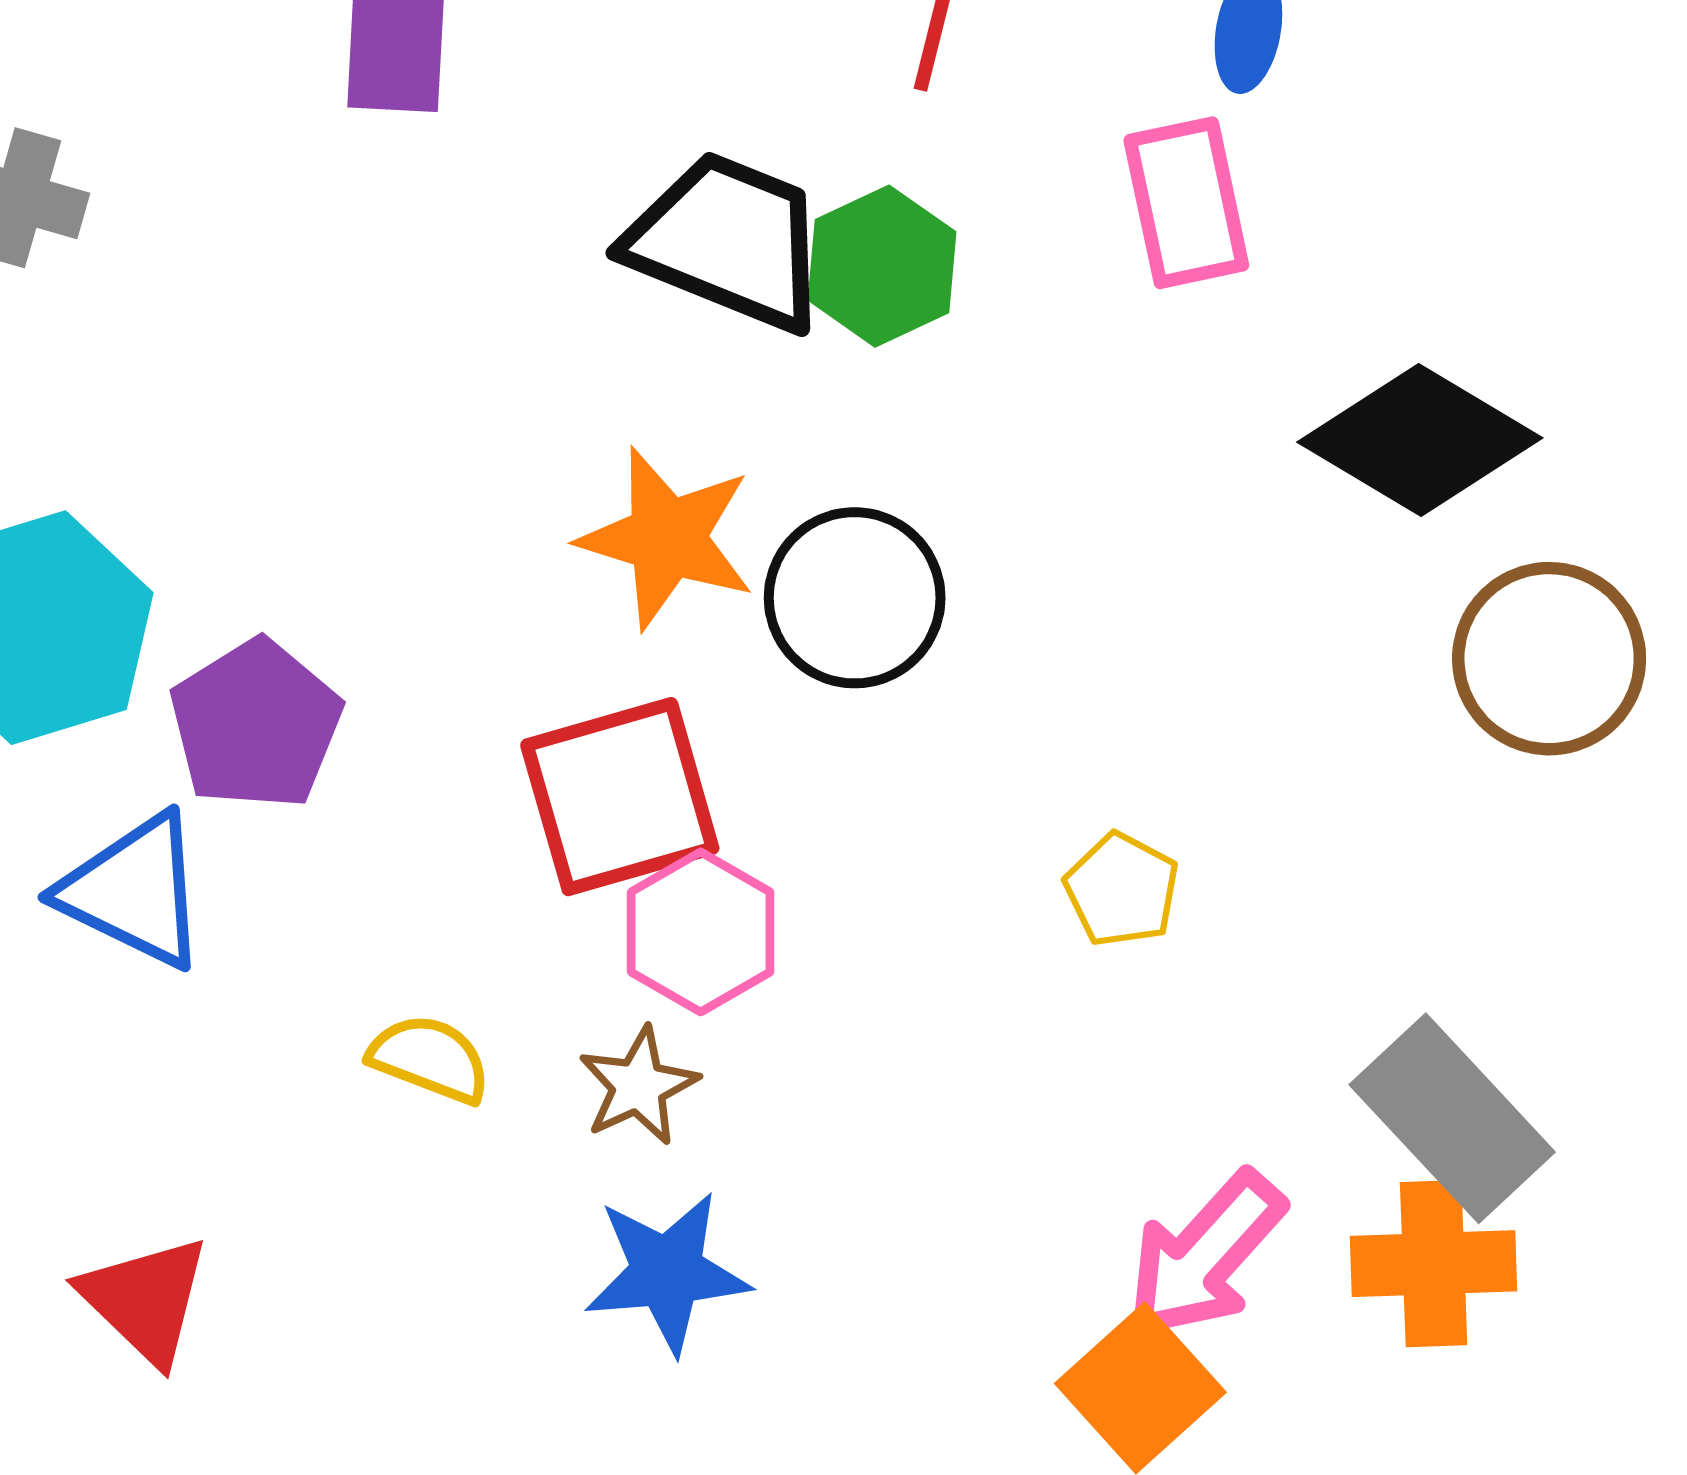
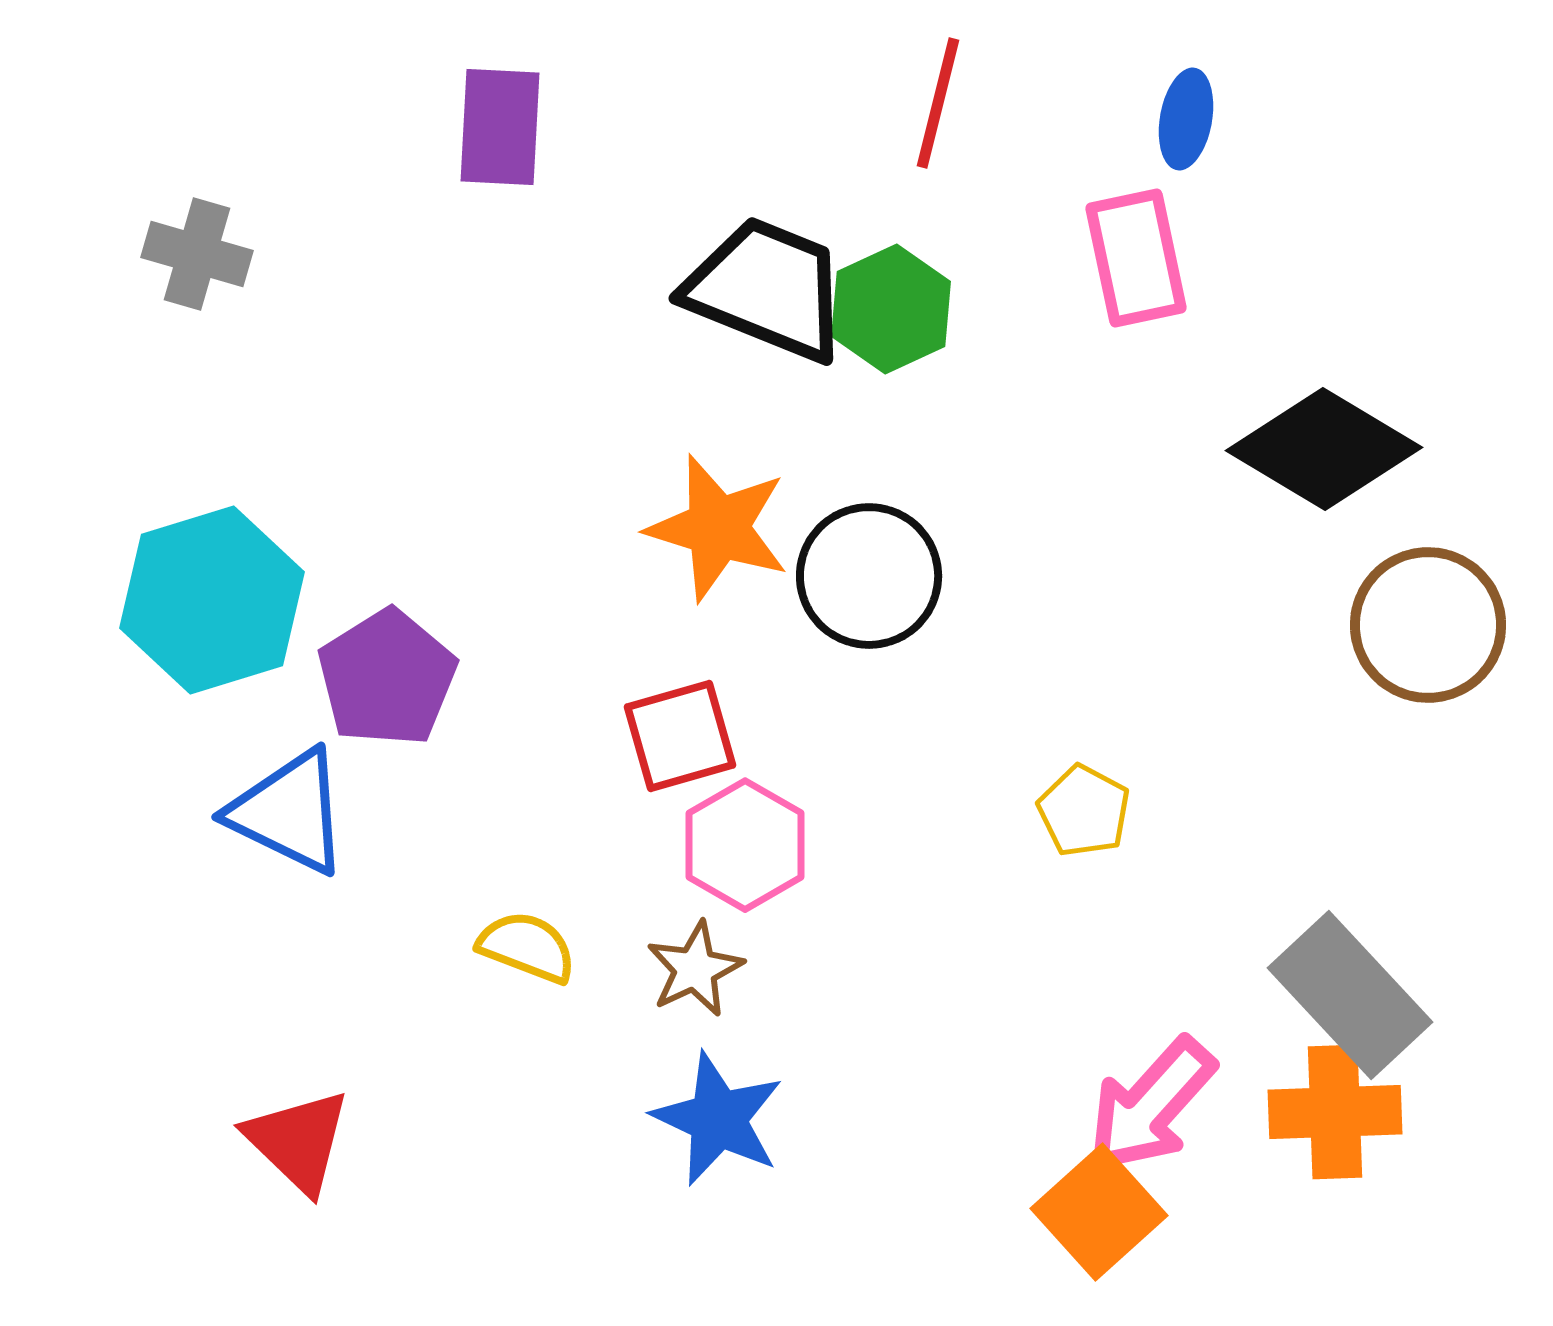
red square: (620, 797) -> (680, 736), size x0.7
blue star: (667, 1272) -> (718, 1119), turned 30

